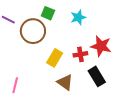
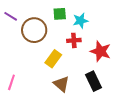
green square: (48, 13) -> (60, 14), moved, turned -32
red cross: (80, 54) -> (74, 40), moved

